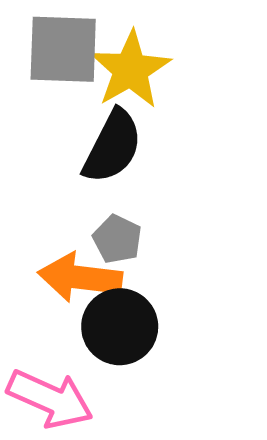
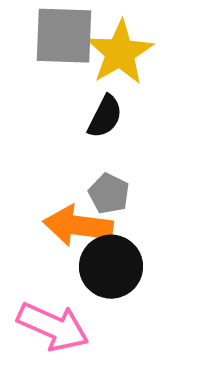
black semicircle: (112, 147) -> (105, 117), size x0.7

